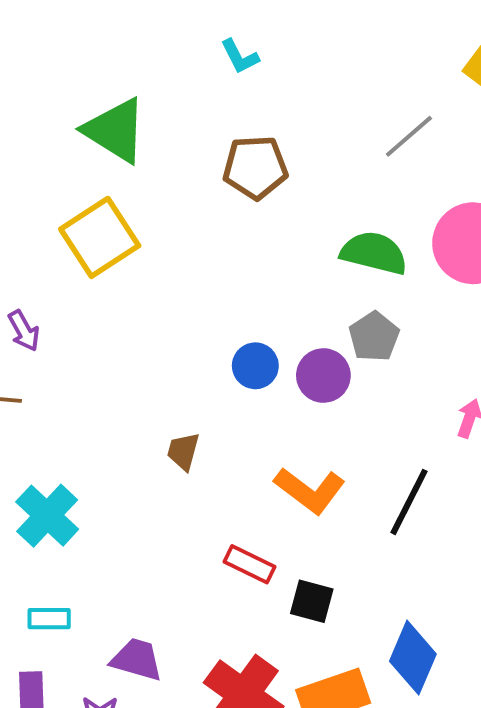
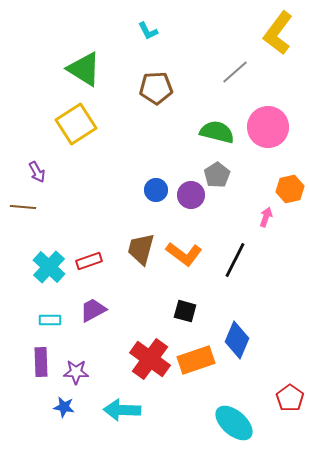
brown trapezoid: (183, 451) -> (141, 249), moved, size x1.6
red rectangle: (249, 564) -> (89, 261), moved, turned -45
purple trapezoid: (137, 660) -> (93, 310), moved, turned -44

